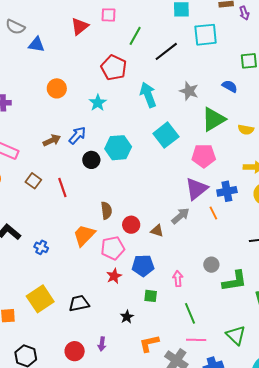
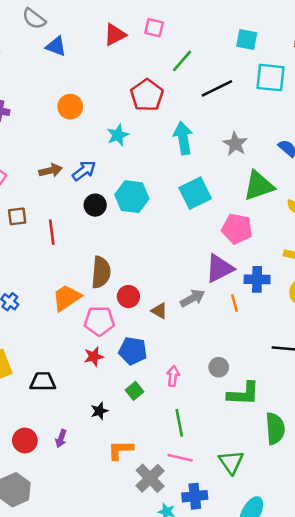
brown square: (33, 181) -> (17, 216), turned 35
brown semicircle: (106, 211) -> (101, 272), size x1.4
green square: (151, 296) -> (134, 391), turned 32

